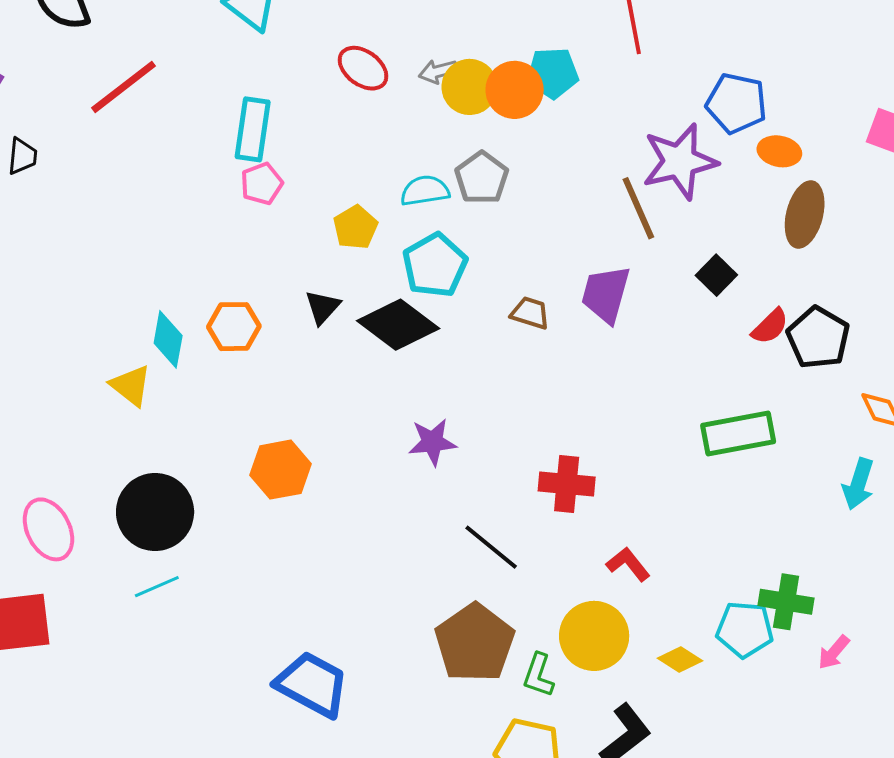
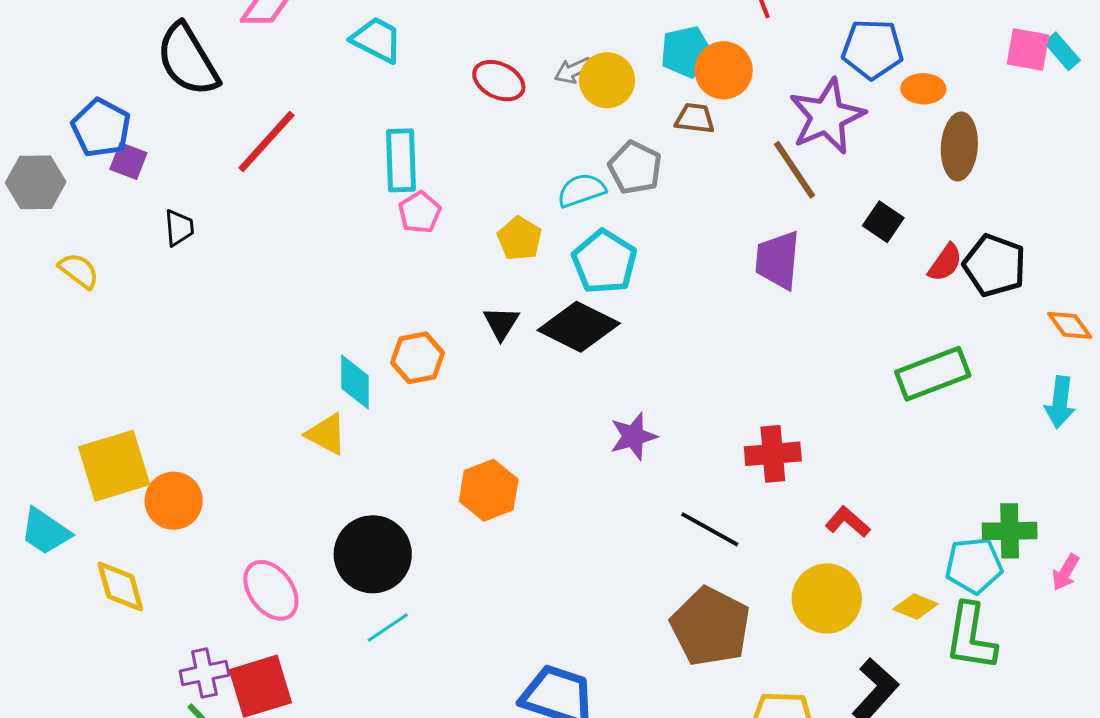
orange circle: (515, 90) -> (724, 70), moved
brown trapezoid: (530, 313) -> (695, 118), moved
green L-shape: (538, 675) -> (971, 637), moved, size x1.6

